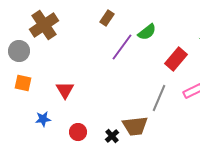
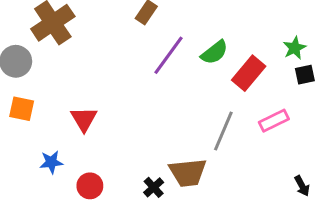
green semicircle: (147, 32) -> (214, 52), moved
red circle: (78, 132) -> (90, 186), moved

